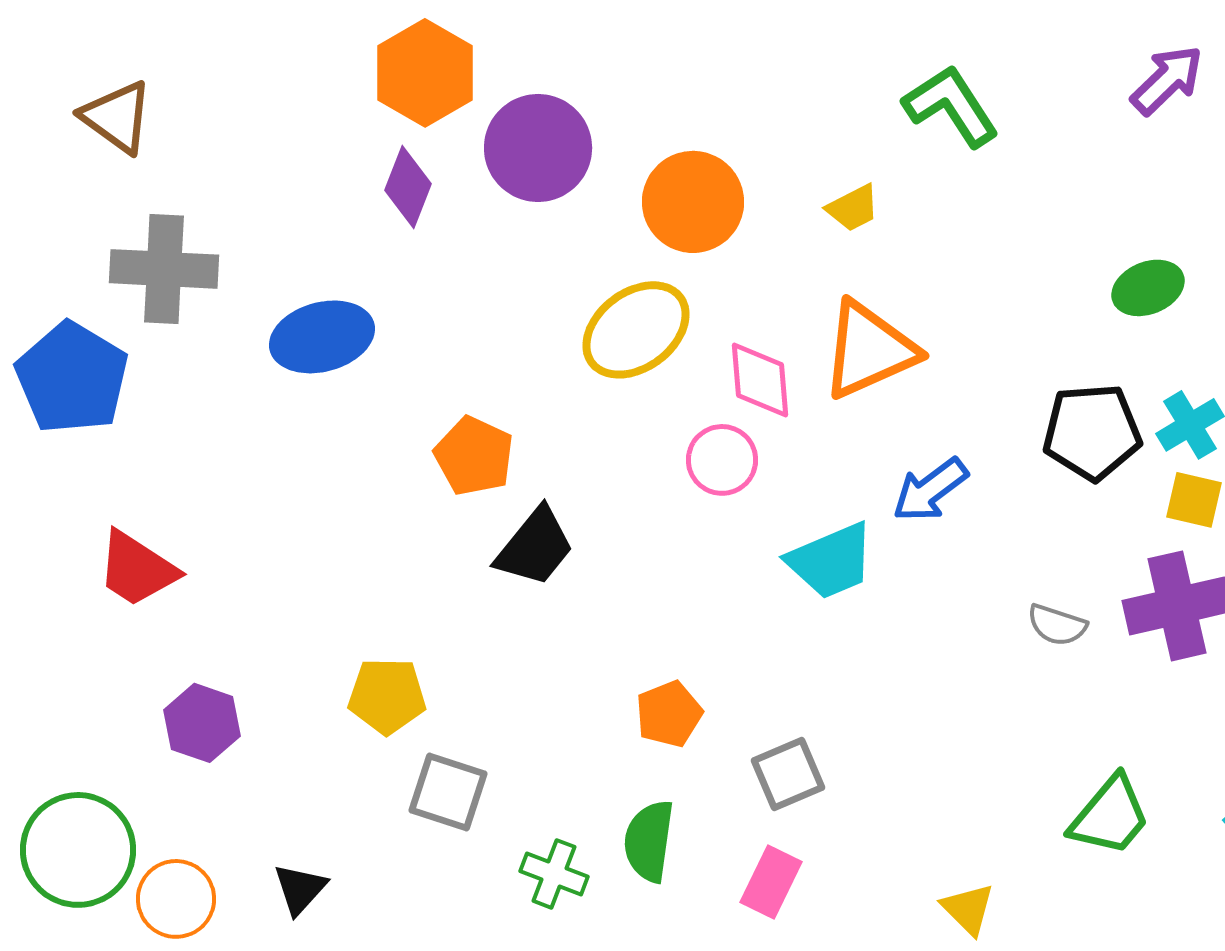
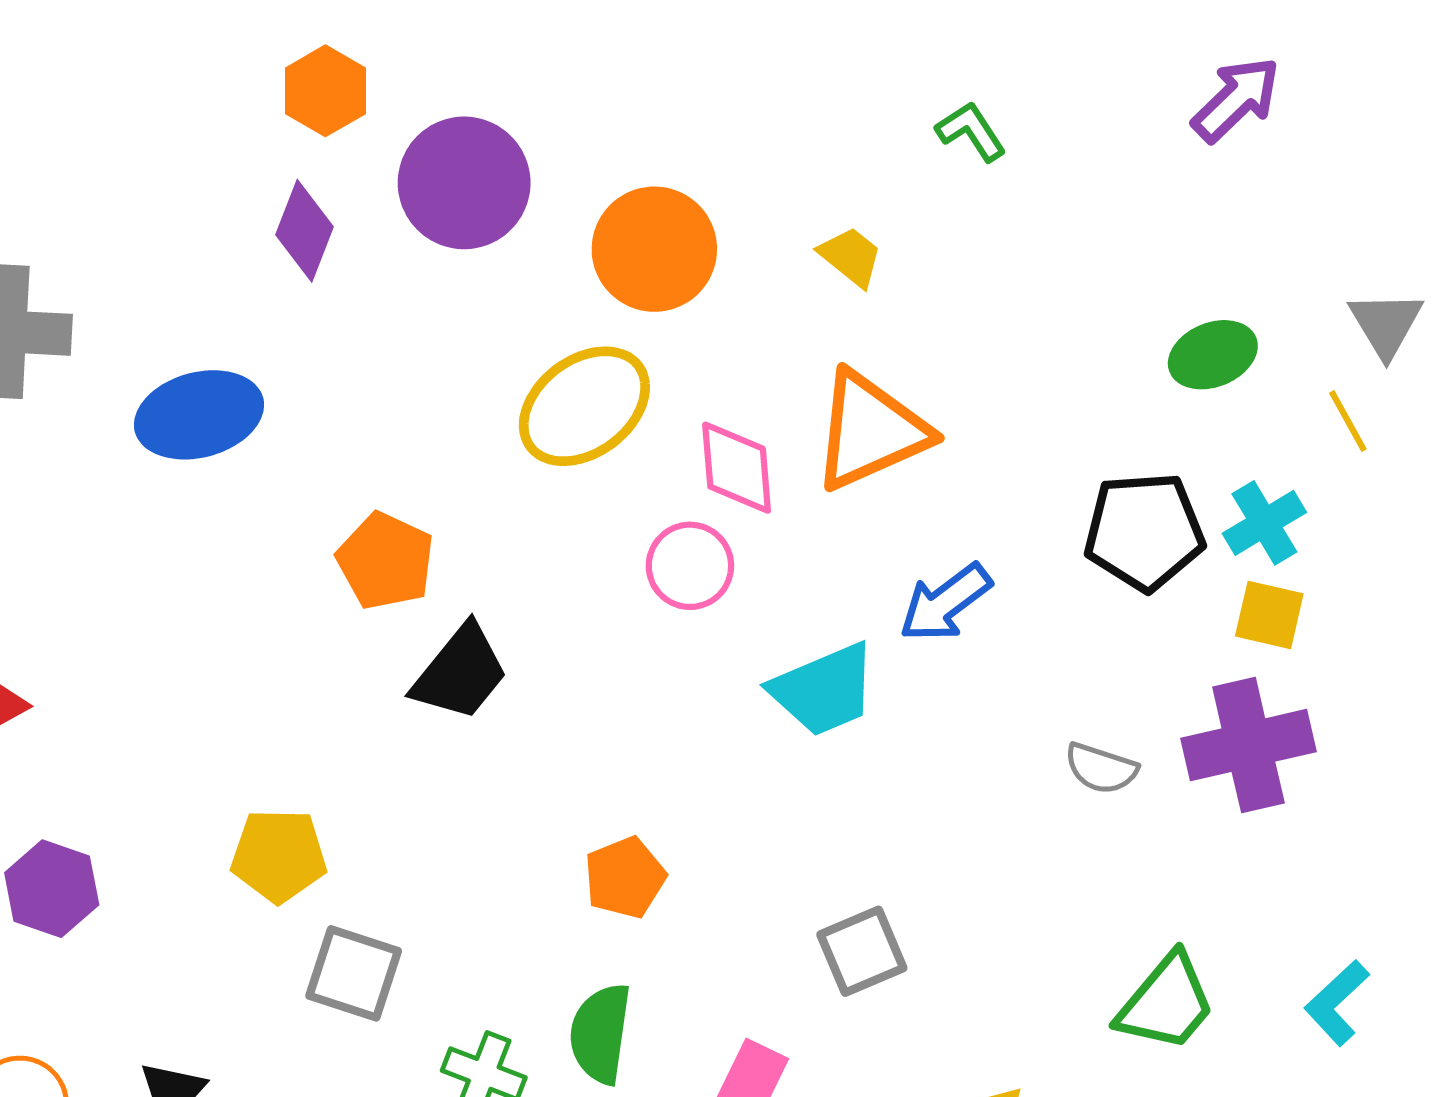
orange hexagon: (425, 73) -> (325, 91), size x0.7
green L-shape: (951, 106) -> (971, 131), size x0.6
yellow trapezoid: (853, 208) -> (851, 257), turned -114
gray square: (788, 774) -> (862, 951), moved

